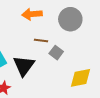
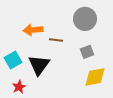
orange arrow: (32, 14) -> (33, 30), moved
gray square: (56, 53) -> (87, 52), moved, turned 32

